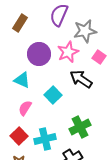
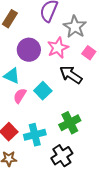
gray star: (85, 31) -> (75, 27), turned -30
pink semicircle: (25, 108) -> (20, 96), moved

